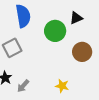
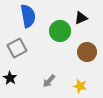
gray arrow: (23, 86) -> (49, 81), moved
yellow star: (62, 86) -> (80, 86), moved

